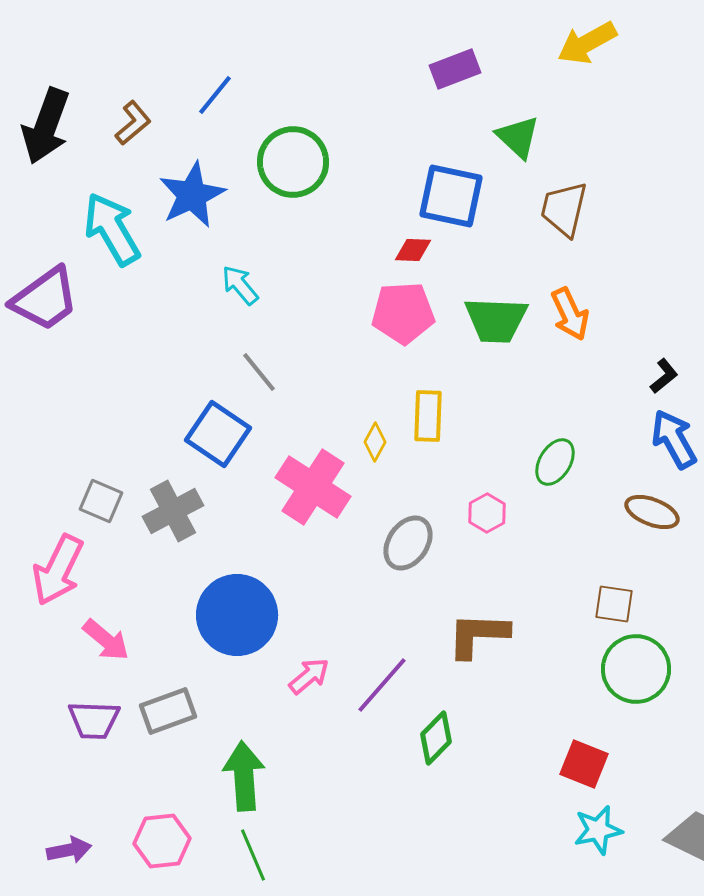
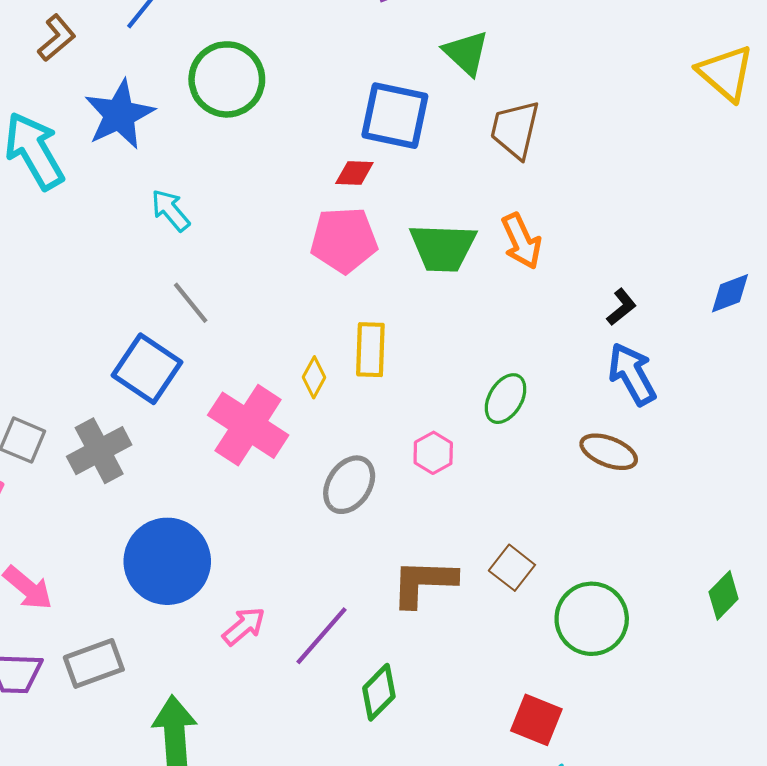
brown square: (614, 604) -> (512, 568), moved, turned 30

